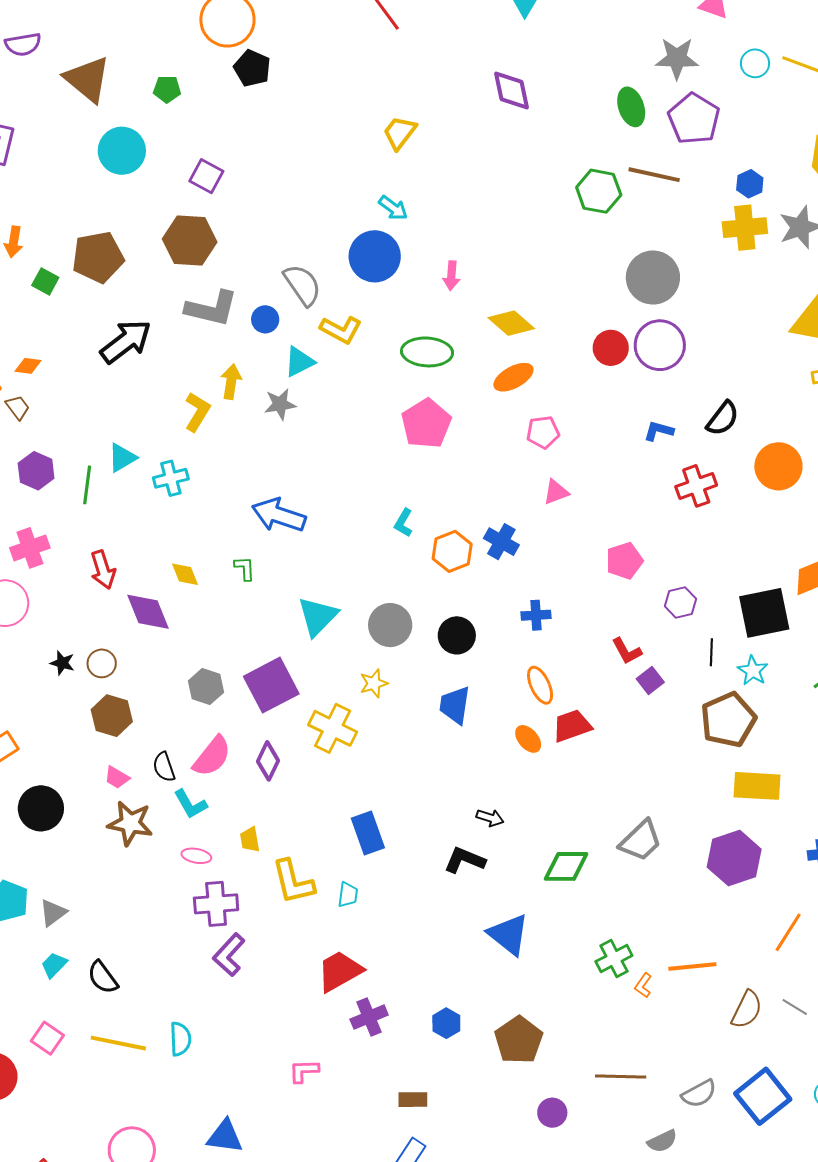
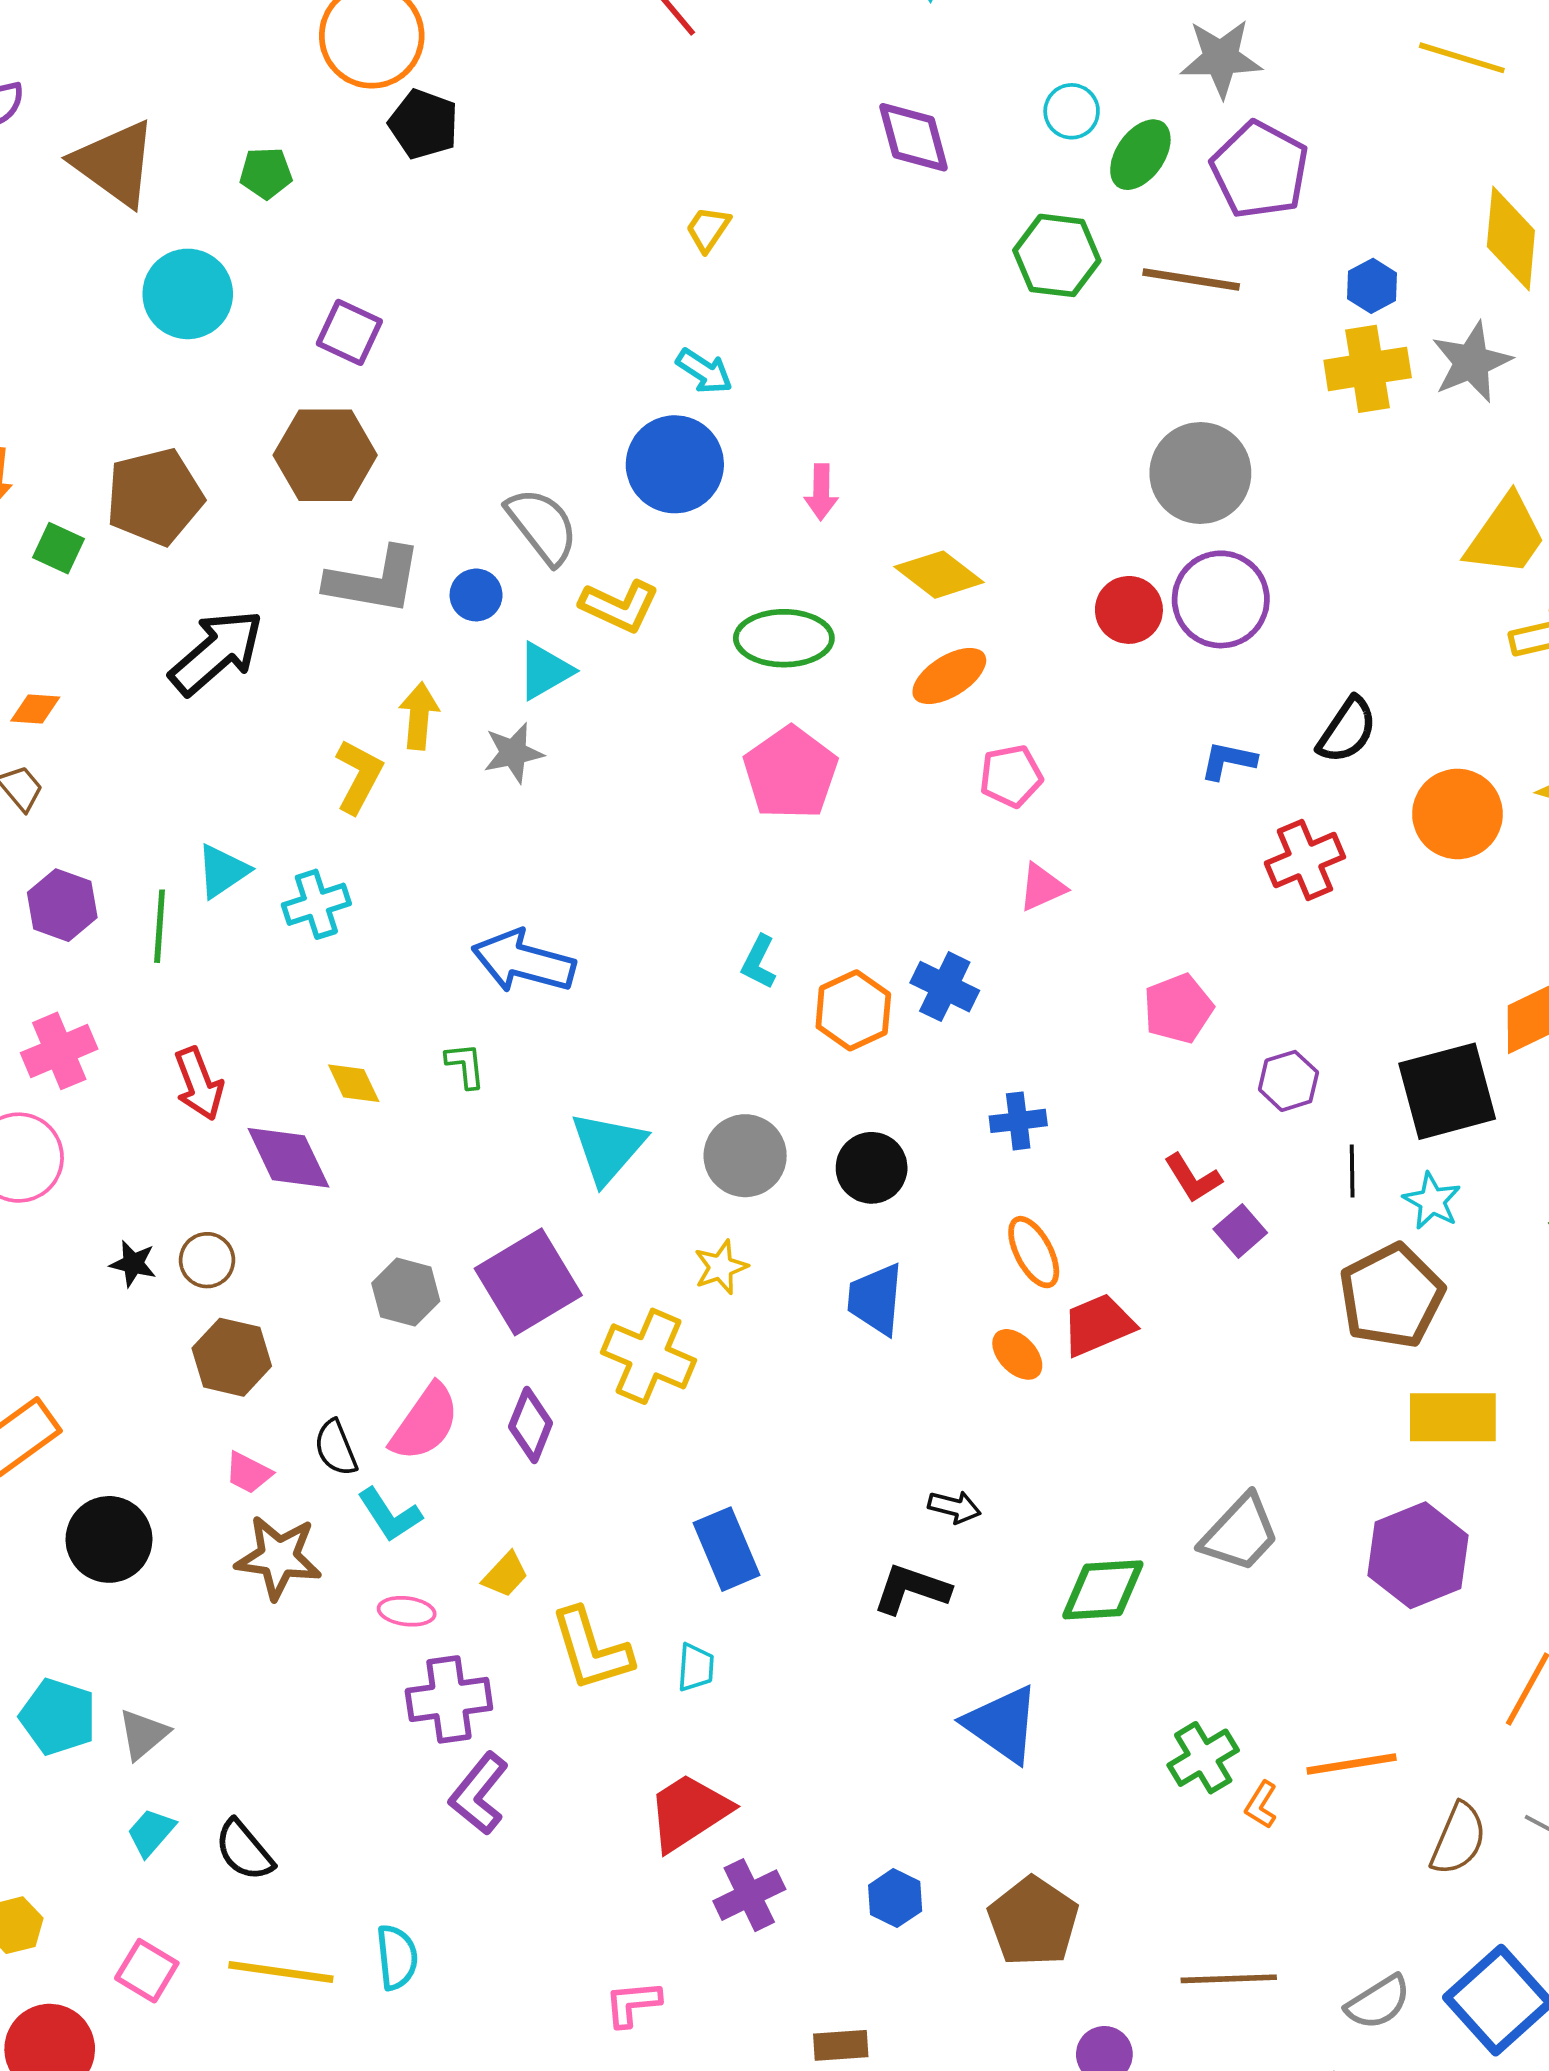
cyan circle: (755, 63) -> (1072, 111), moved
green ellipse: (631, 107) -> (1140, 155), turned 57
yellow trapezoid: (400, 133) -> (708, 229), size x0.7
green hexagon: (599, 191) -> (1057, 255), moved
yellow trapezoid: (250, 840) -> (505, 1575), turned -124

